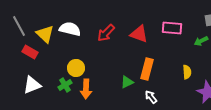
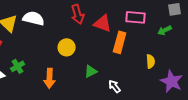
red arrow: (106, 33) -> (78, 14), moved, turned -60
yellow circle: (76, 68) -> (67, 47), moved
orange rectangle: (147, 69) -> (120, 42), moved
green cross: (65, 85) -> (18, 66), moved

